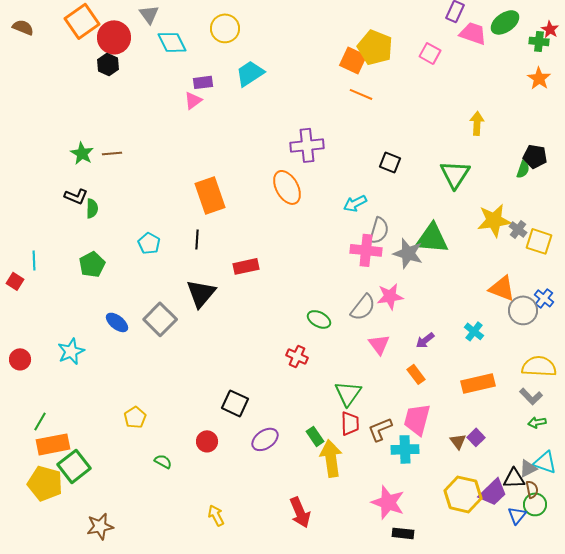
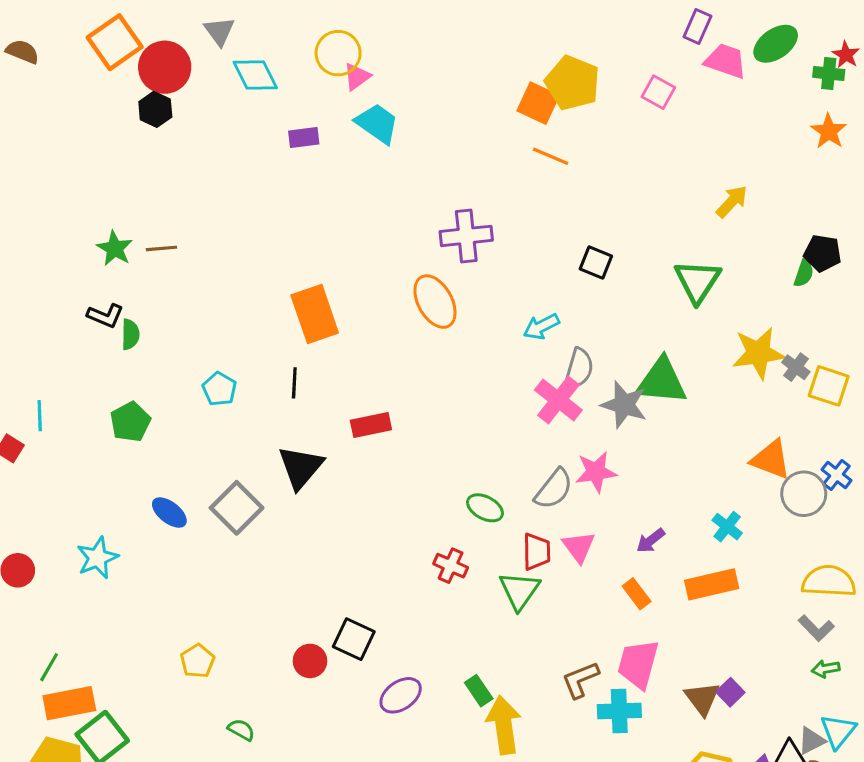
cyan trapezoid: (250, 73) -> (377, 123), turned 68
pink triangle: (193, 100) -> (357, 77), moved
yellow arrow: (477, 123) -> (732, 202), turned 40
pink cross: (366, 250) -> (558, 400), turned 32
orange rectangle: (478, 383) -> (712, 584), moved
green triangle: (348, 393) -> (519, 591), moved
red trapezoid: (350, 423) -> (537, 552), moved
red circle: (207, 441) -> (310, 661), moved
brown triangle: (458, 441) -> (702, 698), size x1.4
cyan triangle: (545, 462) -> (838, 731), turned 50

